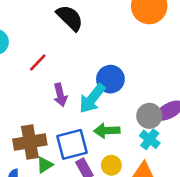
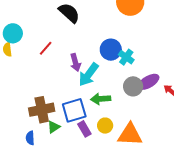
blue circle: (110, 79) -> (111, 50), moved
purple arrow: (60, 95) -> (75, 63), moved
cyan cross: (150, 139) -> (126, 57), moved

